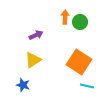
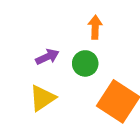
green circle: (80, 22) -> (85, 63), moved

